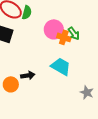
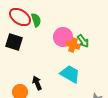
green semicircle: (27, 12) -> (36, 20), turned -32
black arrow: (28, 75) -> (37, 83), turned -104

